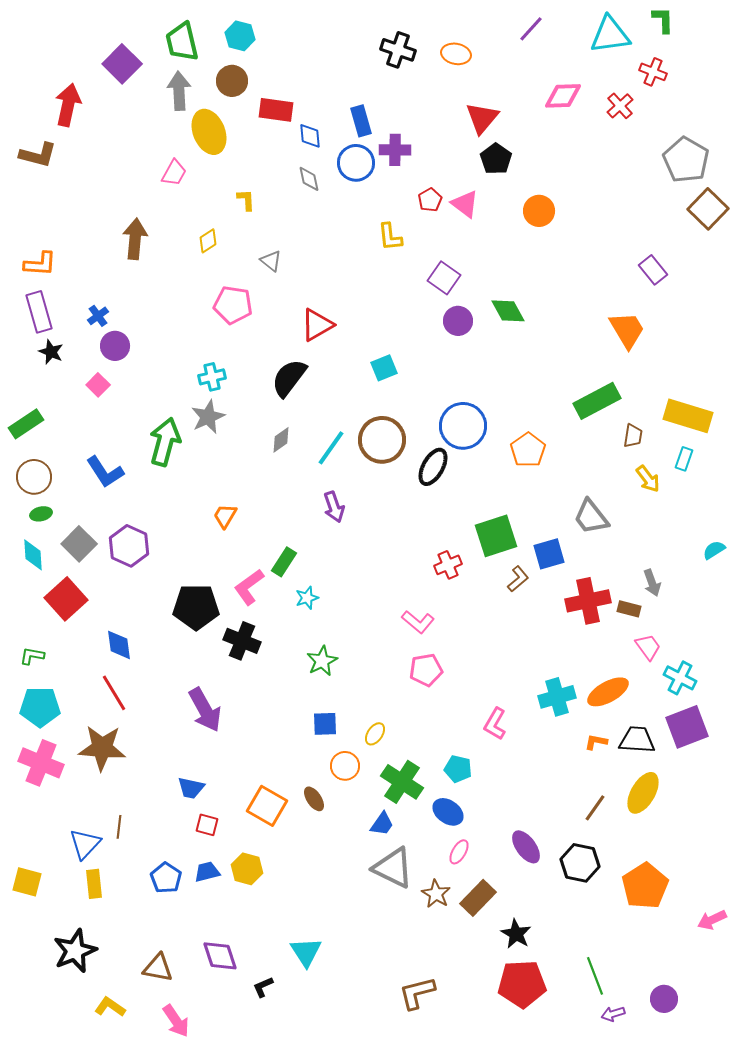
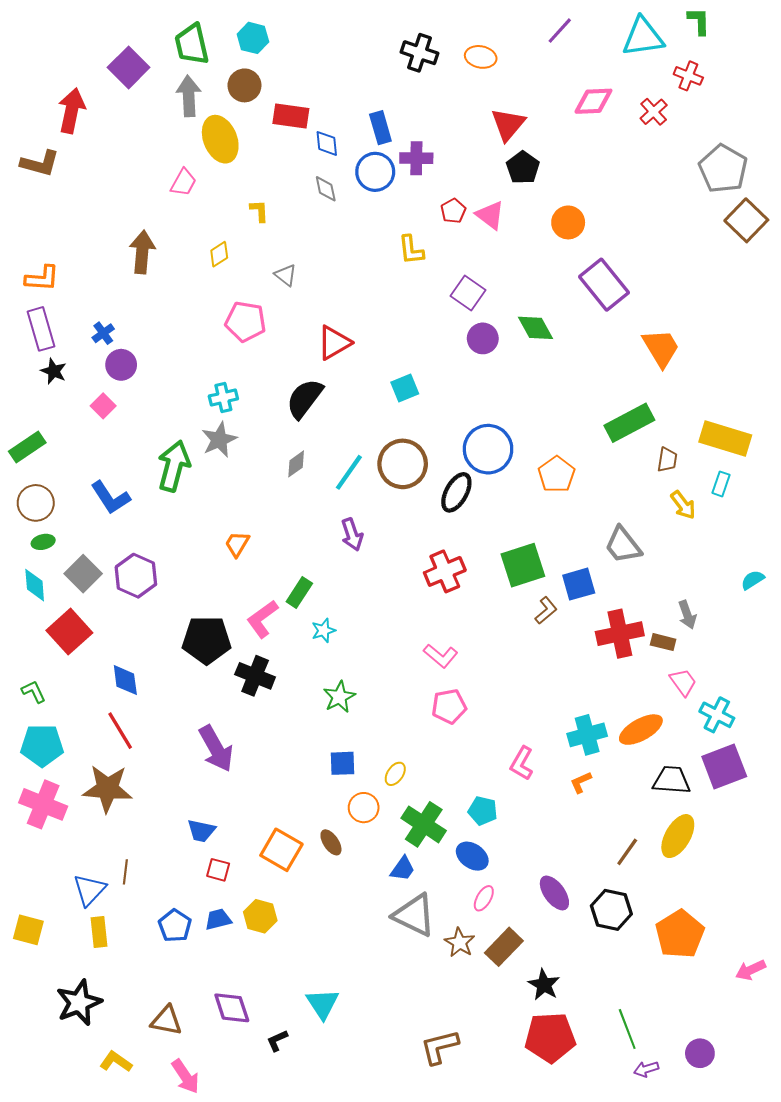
purple rectangle: (653, 270) -> (604, 285), moved, size x1.6
red cross: (448, 565) -> (445, 571), moved, size x1.4
green L-shape: (32, 656) -> (34, 692), turned 55
orange L-shape: (596, 742) -> (581, 782), moved, turned -35

